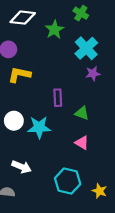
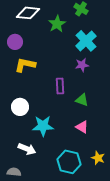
purple star: (93, 74) -> (82, 65), moved
cyan star: (39, 127) -> (43, 126), moved
yellow star: (99, 191) -> (98, 158), moved

